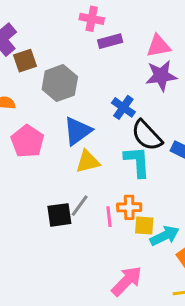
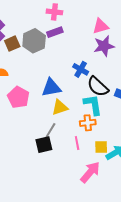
purple rectangle: (110, 41) -> (55, 32), moved
gray hexagon: (60, 83) -> (34, 41), moved
blue triangle: (78, 131) -> (51, 88), turned 30
gray line: (80, 206) -> (51, 130), moved
orange cross: (129, 207) -> (88, 123), moved
pink arrow: (127, 281) -> (90, 172), moved

